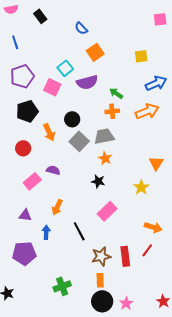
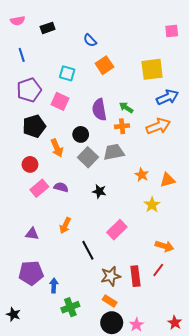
black rectangle: (40, 16) -> (48, 28), turned -72
yellow square: (141, 56) -> (152, 69), size x1.6
cyan square: (65, 68) -> (67, 73), moved, turned -35
purple semicircle: (87, 82) -> (99, 110), moved, turned 95
orange star: (105, 158) -> (142, 175), moved
orange triangle: (156, 163) -> (168, 180), turned 42
pink rectangle: (32, 181) -> (39, 188), moved
black star: (98, 181) -> (99, 191), moved
blue arrow: (46, 232) -> (54, 285), moved
orange rectangle: (100, 280) -> (110, 301), turned -56

